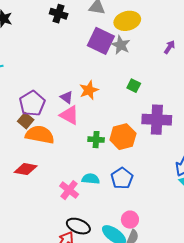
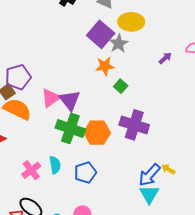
orange star: (89, 90) -> (105, 66), moved
purple triangle: (67, 97) -> (70, 100), moved, size x1.6
pink triangle: (69, 115) -> (51, 98), turned 40
green cross: (96, 140) -> (70, 128), size x1.8
cyan semicircle: (91, 179) -> (55, 165), turned 60

